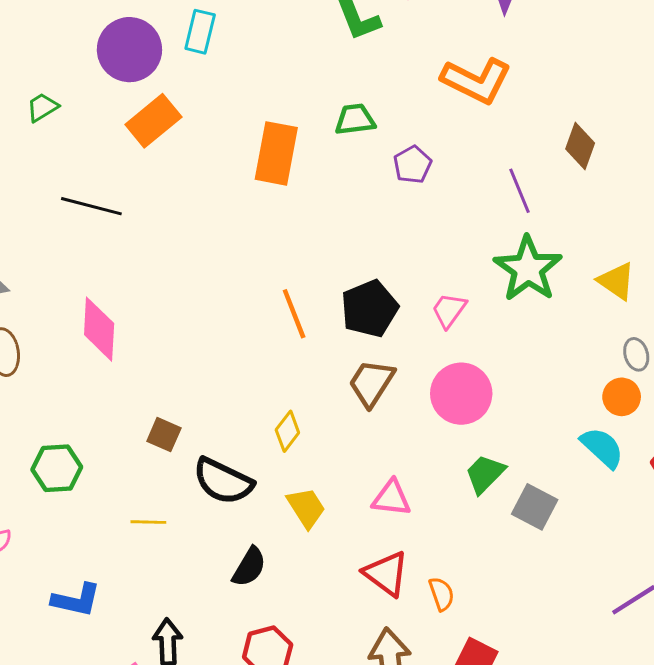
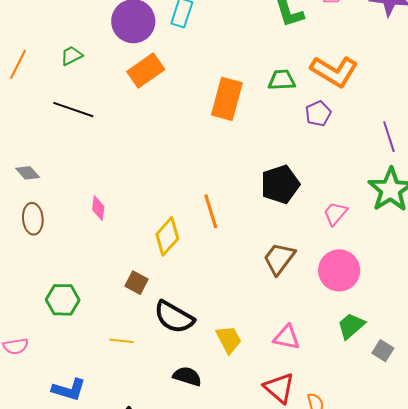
orange L-shape: (476, 81) -> (334, 71), moved
black line: (91, 206) -> (73, 110), moved
black pentagon: (369, 309) -> (280, 184), moved
orange line: (294, 314) -> (211, 211), moved
pink diamond: (99, 329) -> (98, 208), size x0.6
yellow diamond: (287, 431) -> (167, 236), moved, size x1.4
gray square: (535, 507) -> (383, 351), size x0.7
black semicircle: (249, 567) -> (187, 376), turned -108

